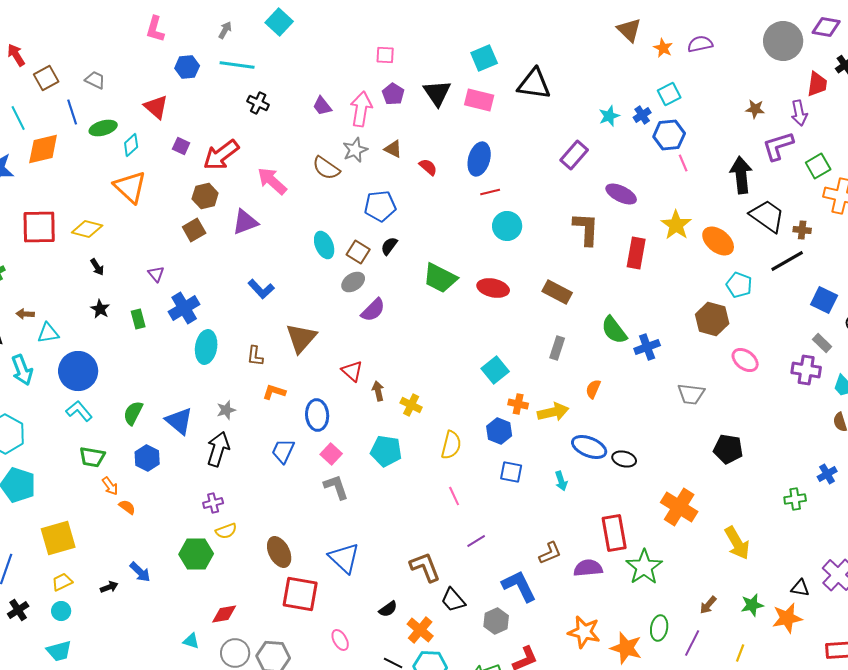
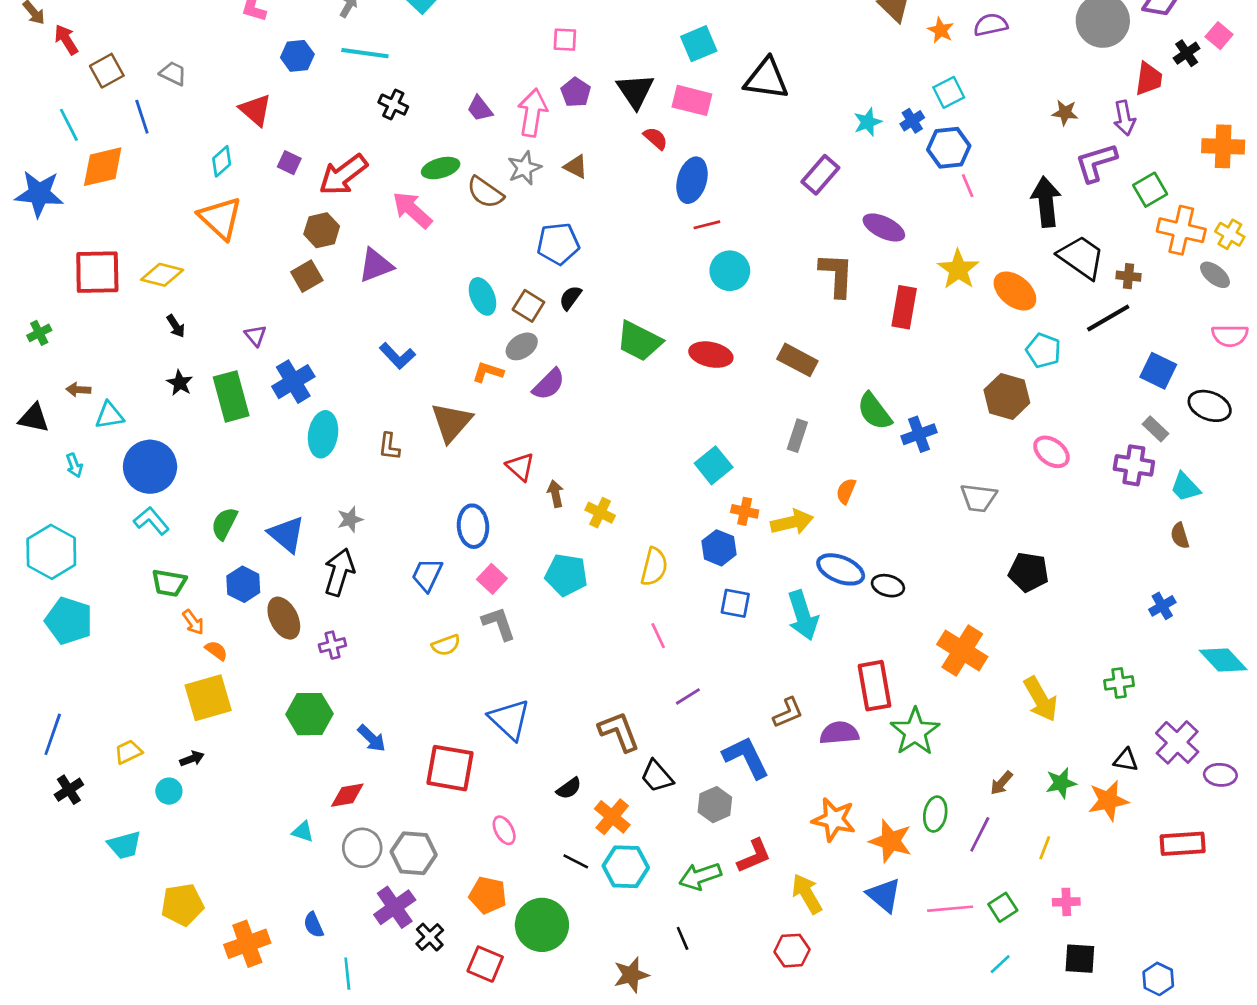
green ellipse: (103, 128) -> (441, 168), moved
red semicircle: (428, 167) -> (655, 138), moved
green rectangle: (138, 319) -> (231, 396), size x1.8
cyan arrow: (22, 370) -> (74, 465), size x0.6
orange L-shape: (274, 392) -> (488, 372), moved
cyan arrow: (561, 481) -> (803, 615), size x1.8
green cross: (795, 499) -> (1119, 683), moved
yellow semicircle: (226, 531) -> (446, 645), moved
yellow square: (58, 538) -> (208, 698), moved
brown ellipse: (279, 552) -> (284, 618), moved
blue arrow: (140, 572) -> (372, 738), moved
cyan circle: (61, 611) -> (169, 791), moved

